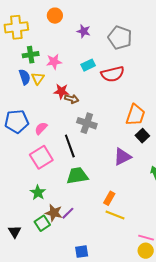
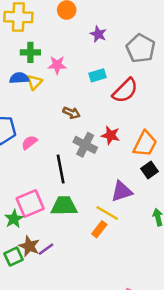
red semicircle: (113, 74) -> (125, 91), turned -40
blue semicircle: (25, 77) -> (19, 78), turned -84
red star: (61, 91) -> (111, 135), moved
pink square: (41, 157) -> (30, 204), moved
orange rectangle: (109, 198) -> (99, 229), moved
yellow line: (115, 215) -> (107, 213), moved

